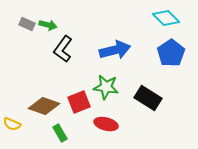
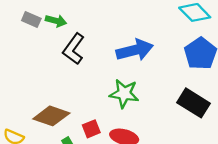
black rectangle: (148, 98) -> (193, 103), moved
red square: (79, 102) -> (91, 129), moved, size x0.7

